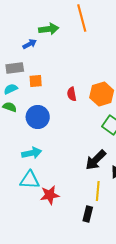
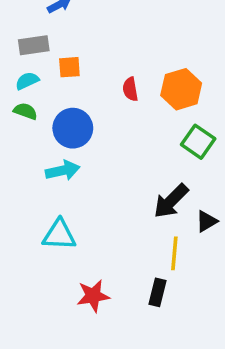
cyan arrow: (32, 153) -> (63, 170), moved
red star: (50, 195) -> (93, 296), moved

